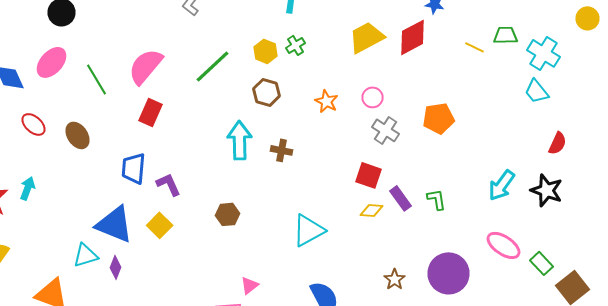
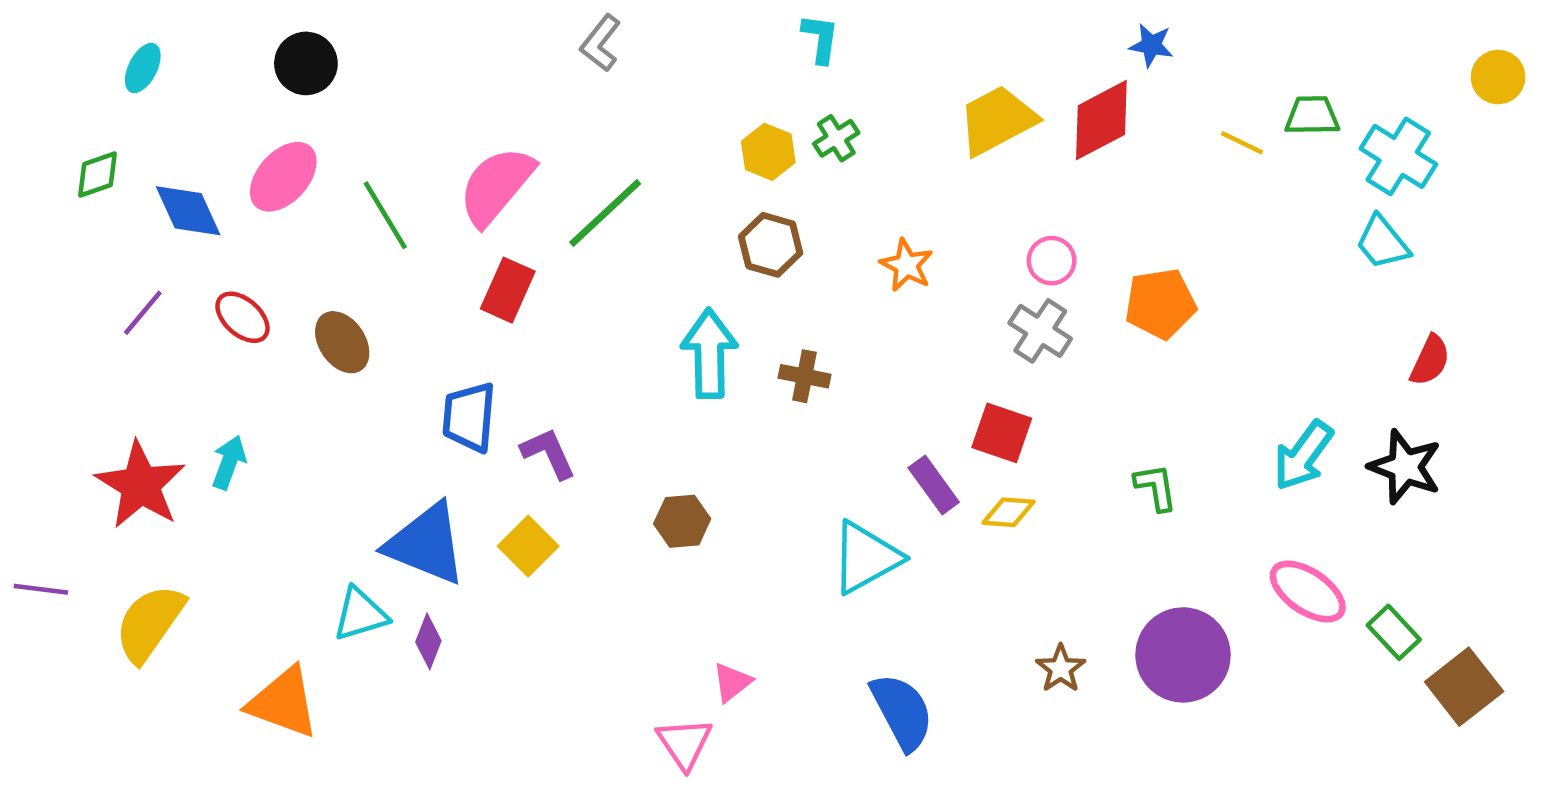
green line: (212, 66) -> (605, 213), moved
pink circle: (372, 97) -> (1052, 261), moved
purple rectangle: (400, 198) -> (934, 485), moved

